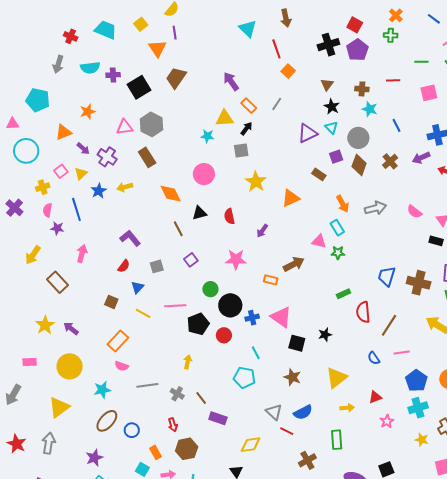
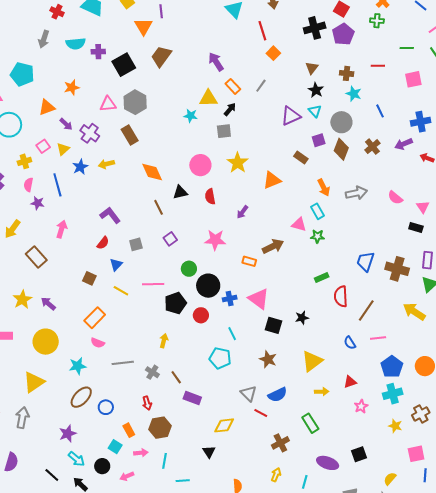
pink circle: (204, 174) -> (200, 165), moved
green rectangle: (337, 440) -> (310, 423), turned -30

